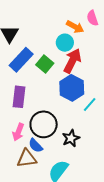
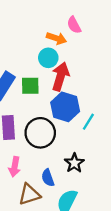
green square: (45, 64) -> (30, 86), turned -30
black circle: (44, 124) -> (40, 133), moved
blue semicircle: (36, 146) -> (48, 178), moved, turned 35

